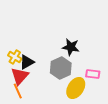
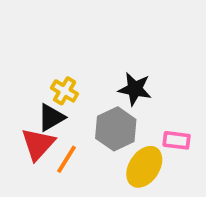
yellow cross: (15, 57) -> (65, 91), moved
orange line: (18, 91) -> (66, 159), moved, turned 56

